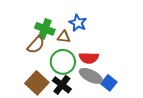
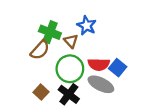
brown triangle: (64, 37) -> (71, 41), turned 40
brown square: (37, 83) -> (41, 92), size x0.6
blue square: (109, 83) -> (118, 68), moved

